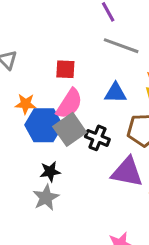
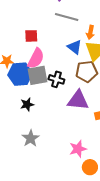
blue triangle: (115, 93) -> (75, 47), moved, turned 42
gray square: (70, 129) -> (38, 75), turned 30
gray star: (46, 198) -> (31, 138), moved

